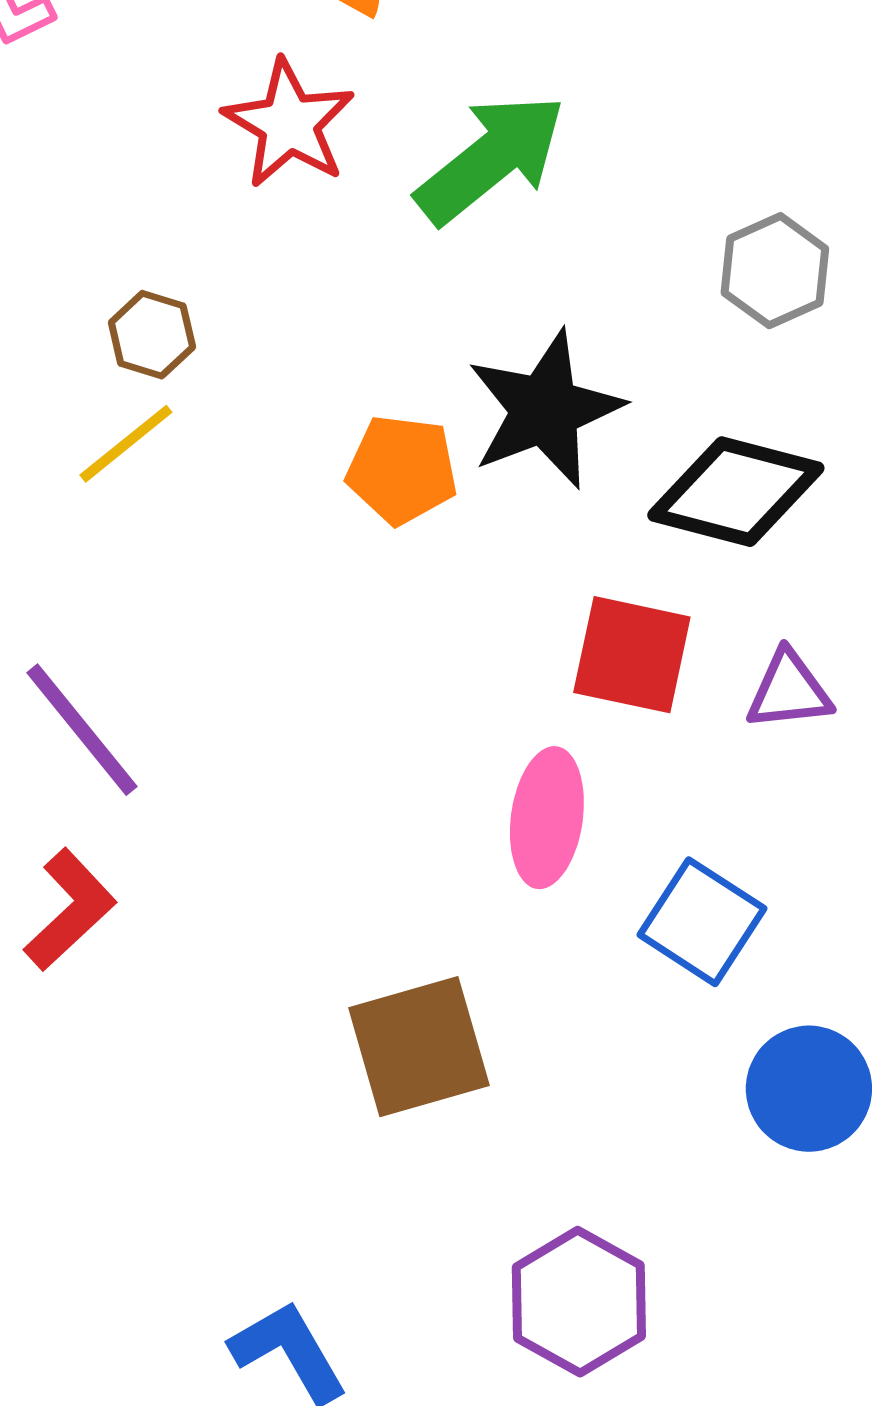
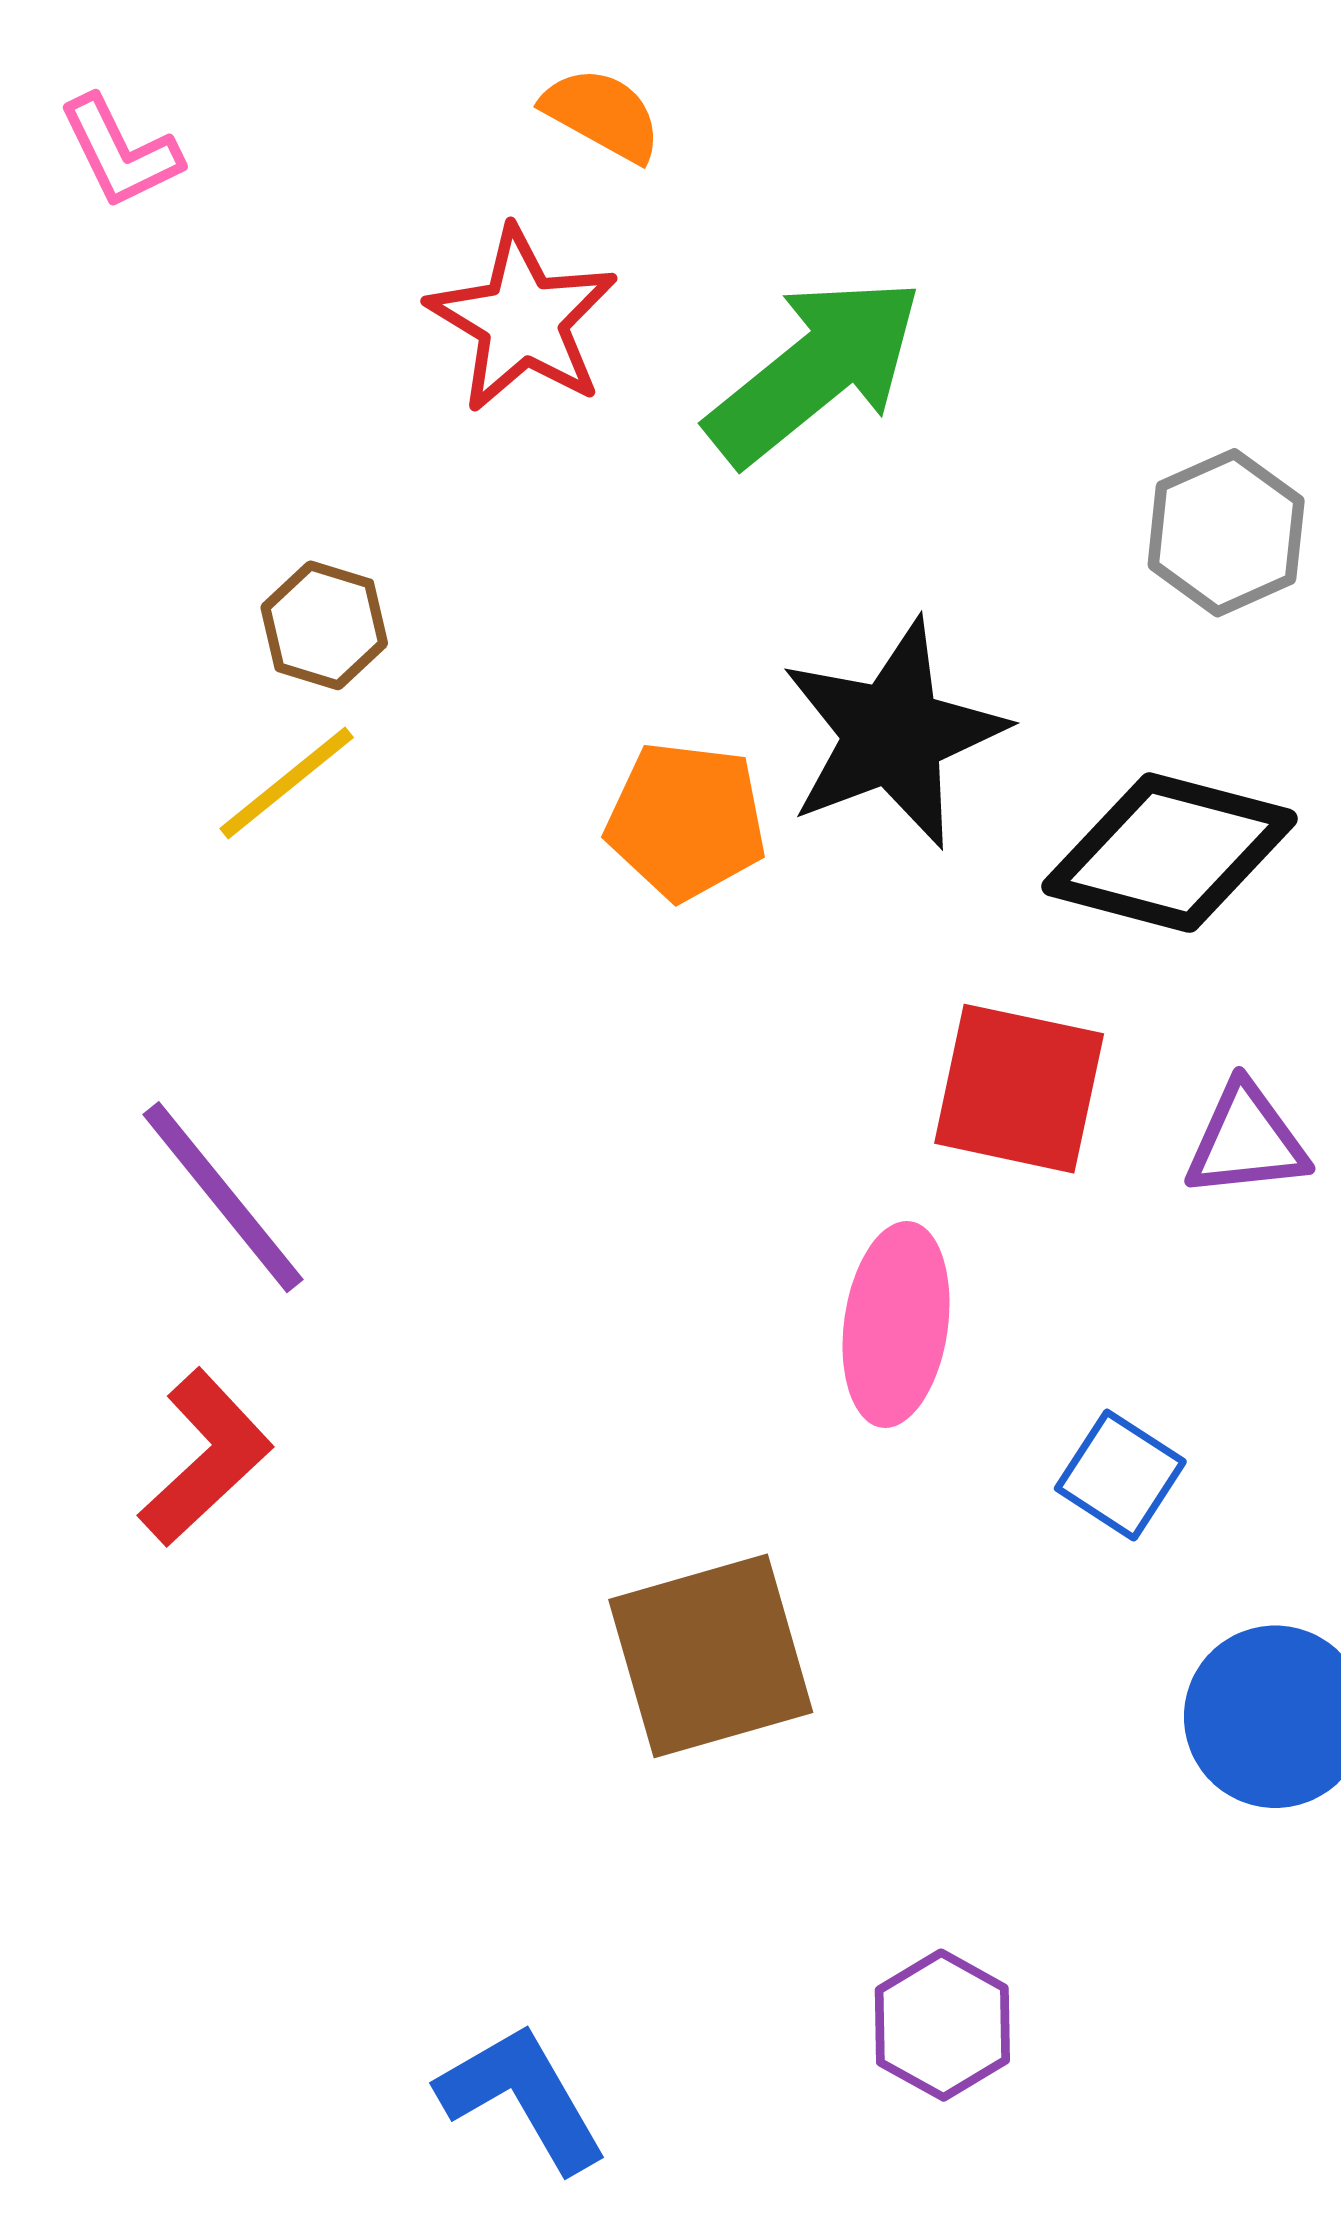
blue square: (702, 922) -> (1120, 1475), size x0.7
purple hexagon: (579, 1302) -> (942, 2025), size x0.7

